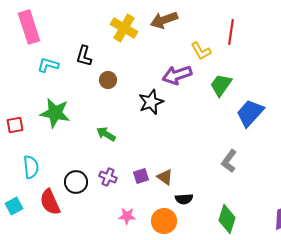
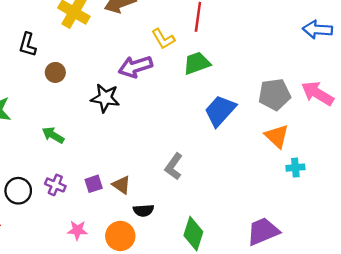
green trapezoid: (221, 85) -> (197, 63), moved, turned 35
black star: (151, 102) -> (105, 98), turned 30
gray L-shape: (229, 161) -> (174, 166), moved

